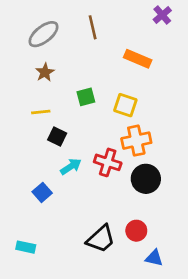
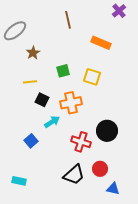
gray ellipse: (43, 34) -> (15, 31), moved
orange cross: (136, 141) -> (71, 103), moved
red cross: (108, 162) -> (81, 142), moved

